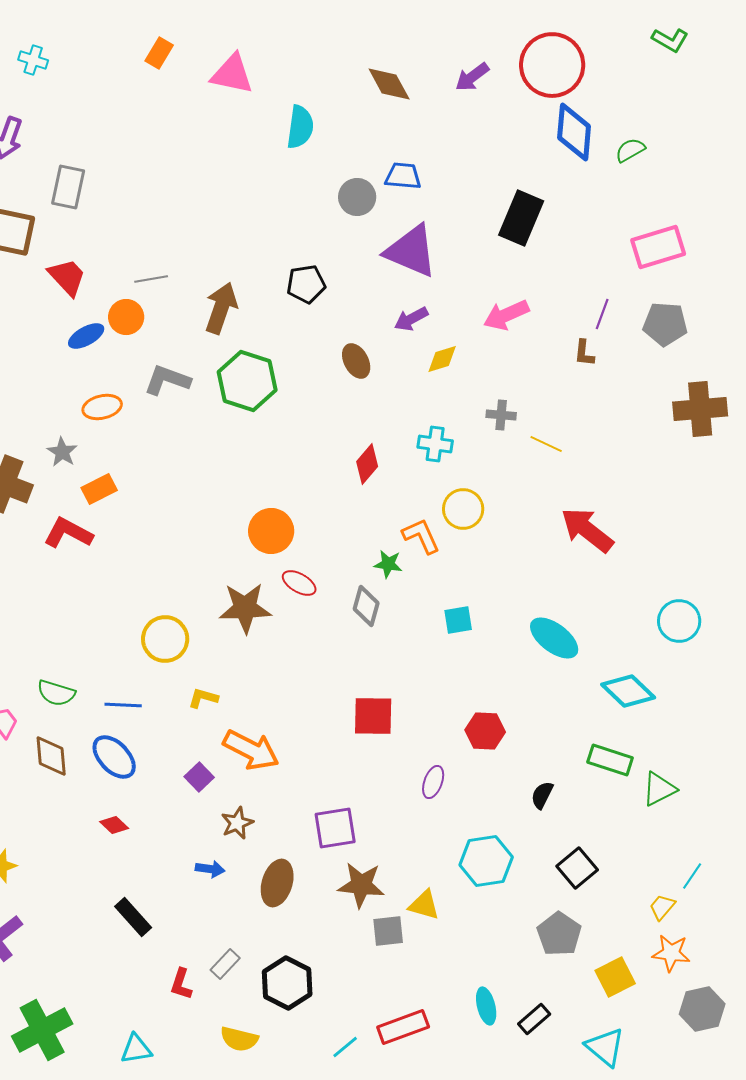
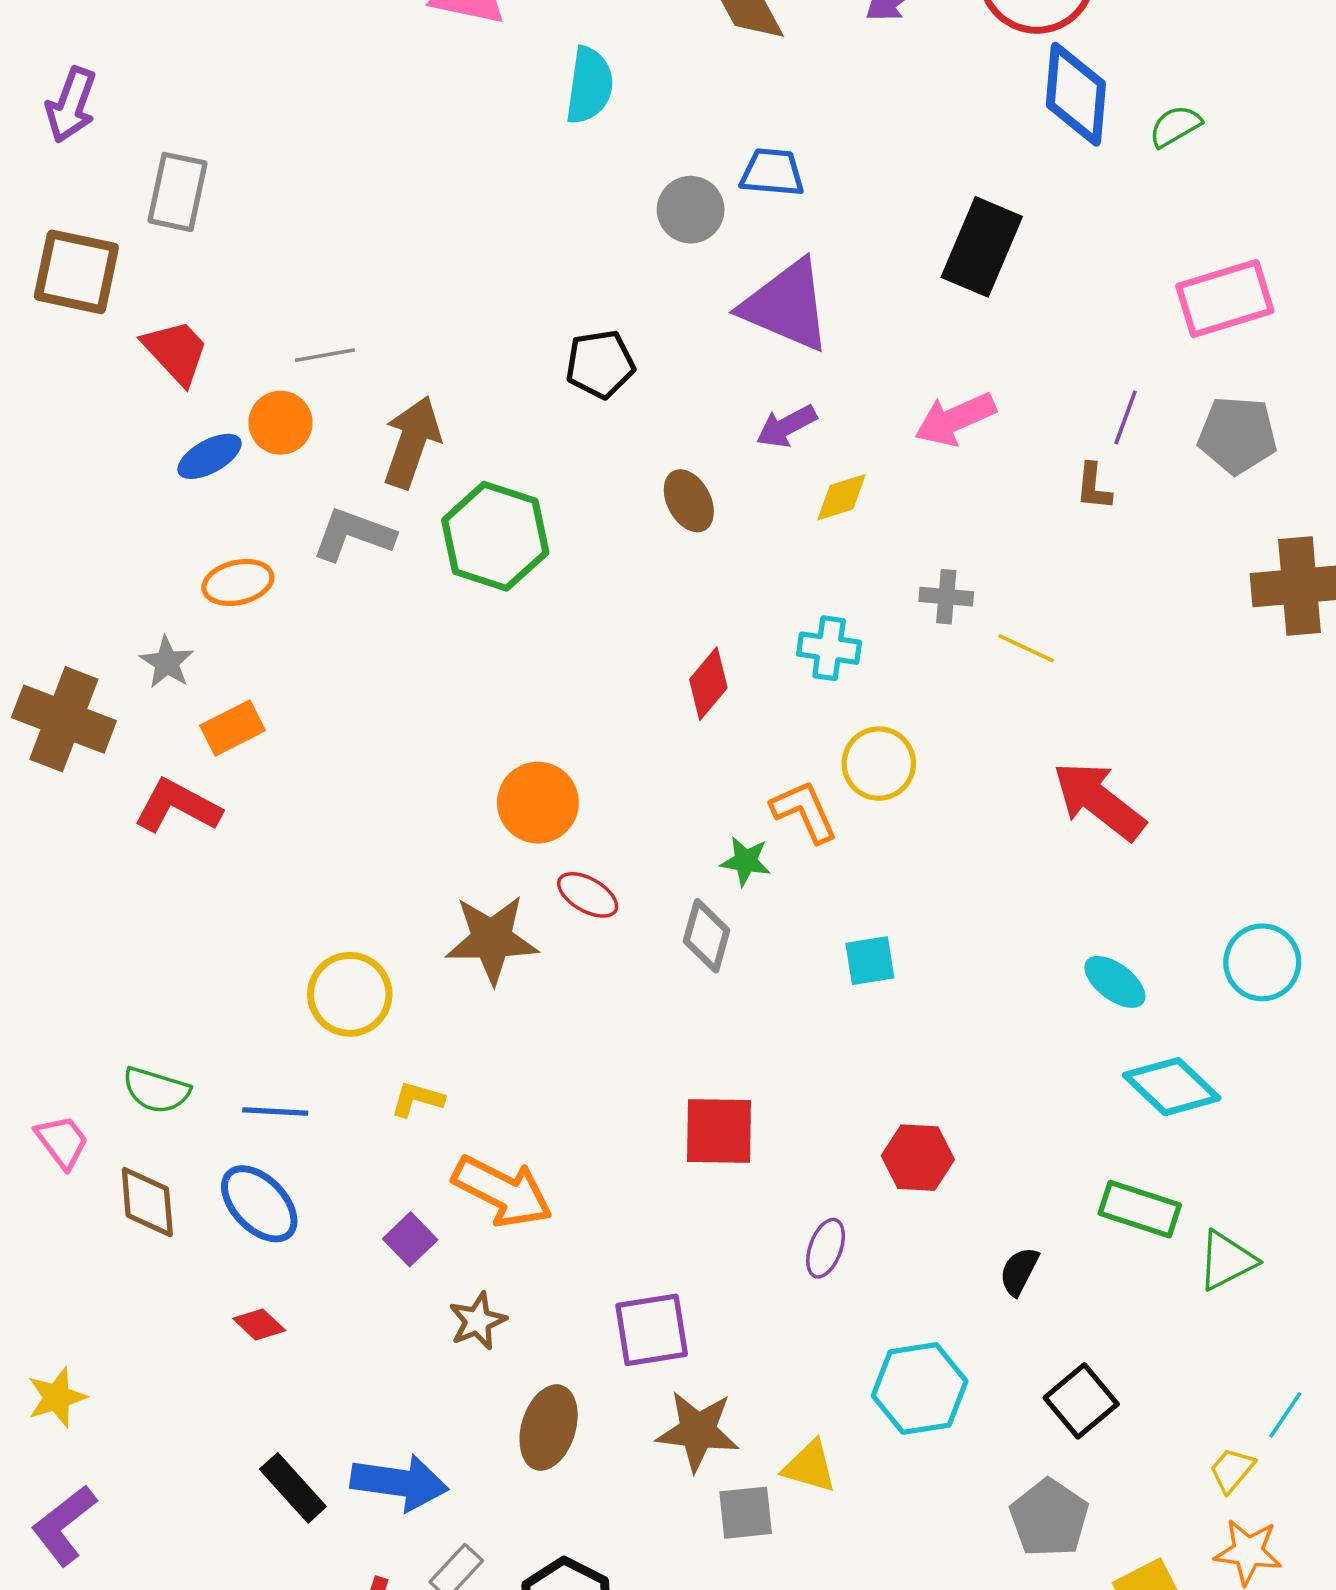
brown arrow: (221, 308) -> (412, 442), moved
cyan ellipse: (554, 638) -> (1115, 982), moved, size x0.7
blue arrow: (210, 869) -> (399, 1483), moved, size x1.8

